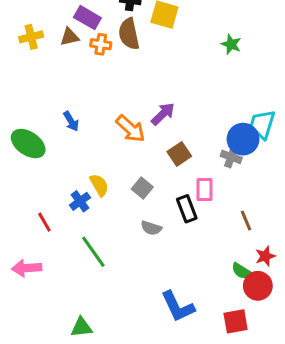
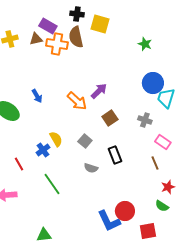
orange cross: (101, 44) -> (57, 44), size x1.5
blue circle: (243, 139) -> (153, 83), moved
pink rectangle: (204, 189) -> (163, 142), moved, turned -56
green semicircle: (242, 271) -> (162, 206), moved
red circle: (258, 286) -> (125, 211), moved

